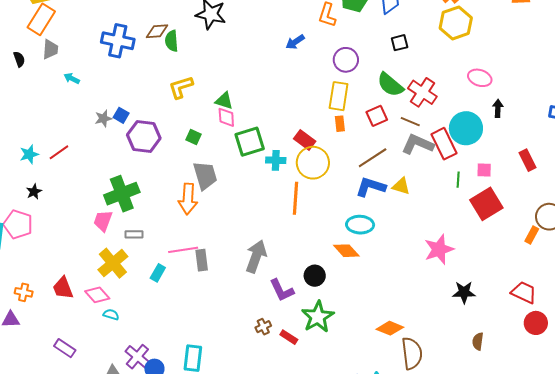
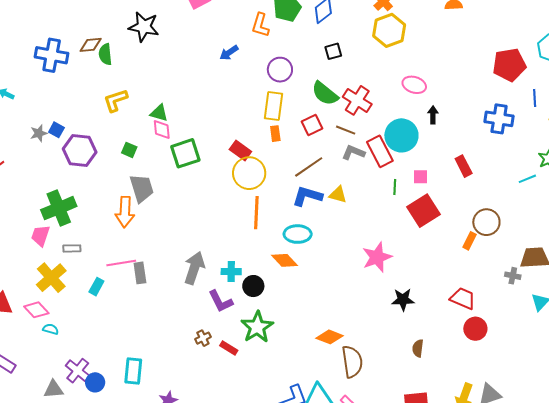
gray L-shape: (418, 144) -> (353, 152), size x0.7
cyan cross: (276, 160) -> (231, 272), moved
orange line: (296, 198) -> (256, 213), moved

